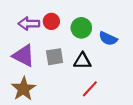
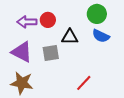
green circle: (81, 28) -> (97, 14), moved
black triangle: (82, 61) -> (70, 37), moved
brown star: (24, 89) -> (22, 83), turned -30

